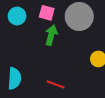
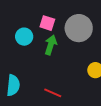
cyan circle: (17, 16) -> (24, 37), moved

